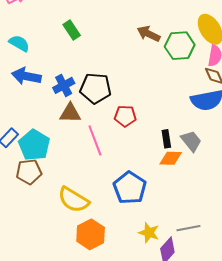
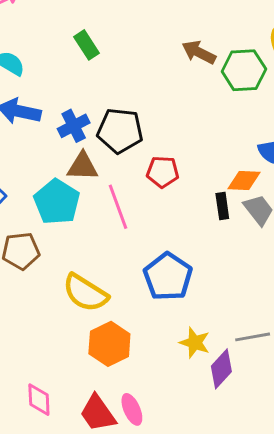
cyan pentagon: (34, 145) -> (57, 202), moved
orange diamond: (171, 158) -> (244, 180), moved

